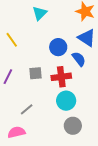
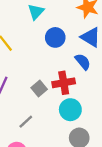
blue circle: (58, 47) -> (55, 37), moved
gray square: (36, 73) -> (39, 89), moved, turned -32

